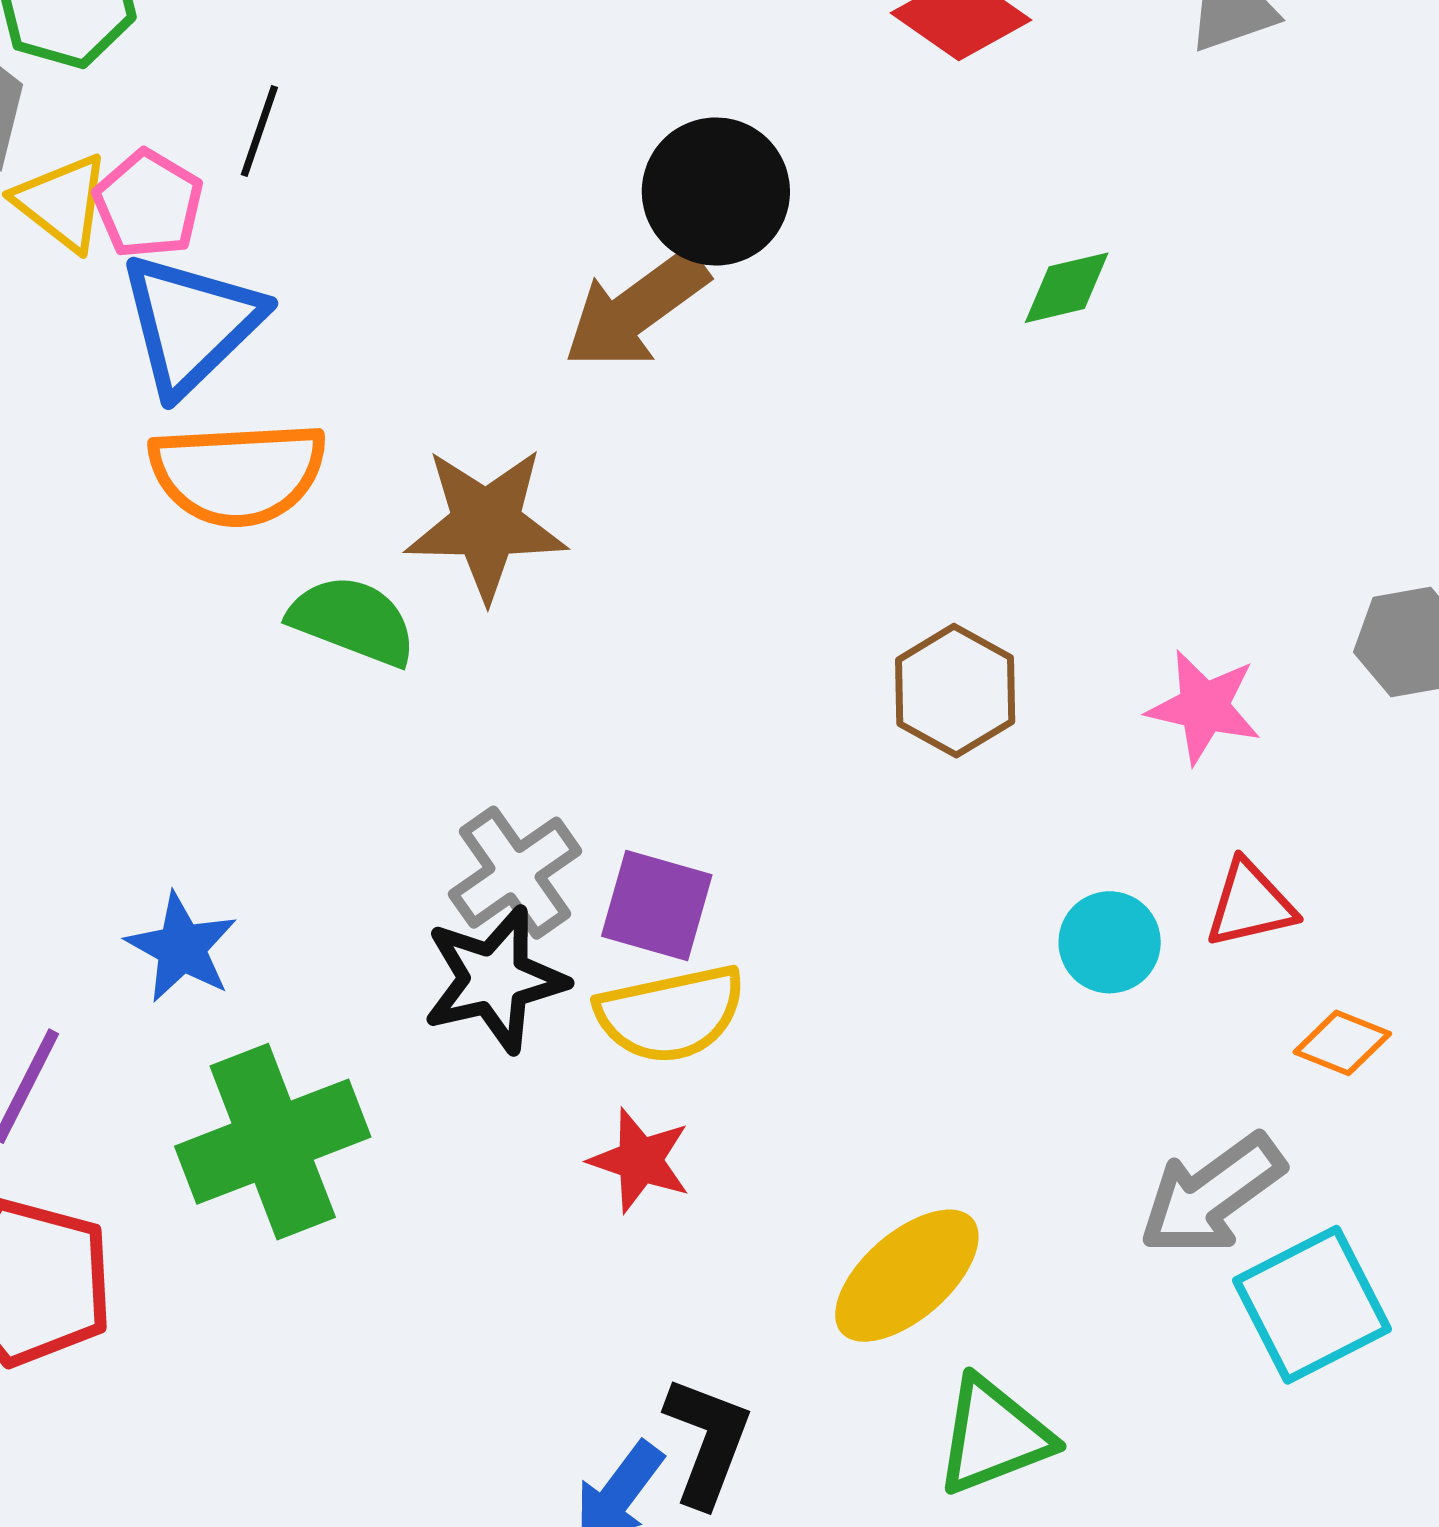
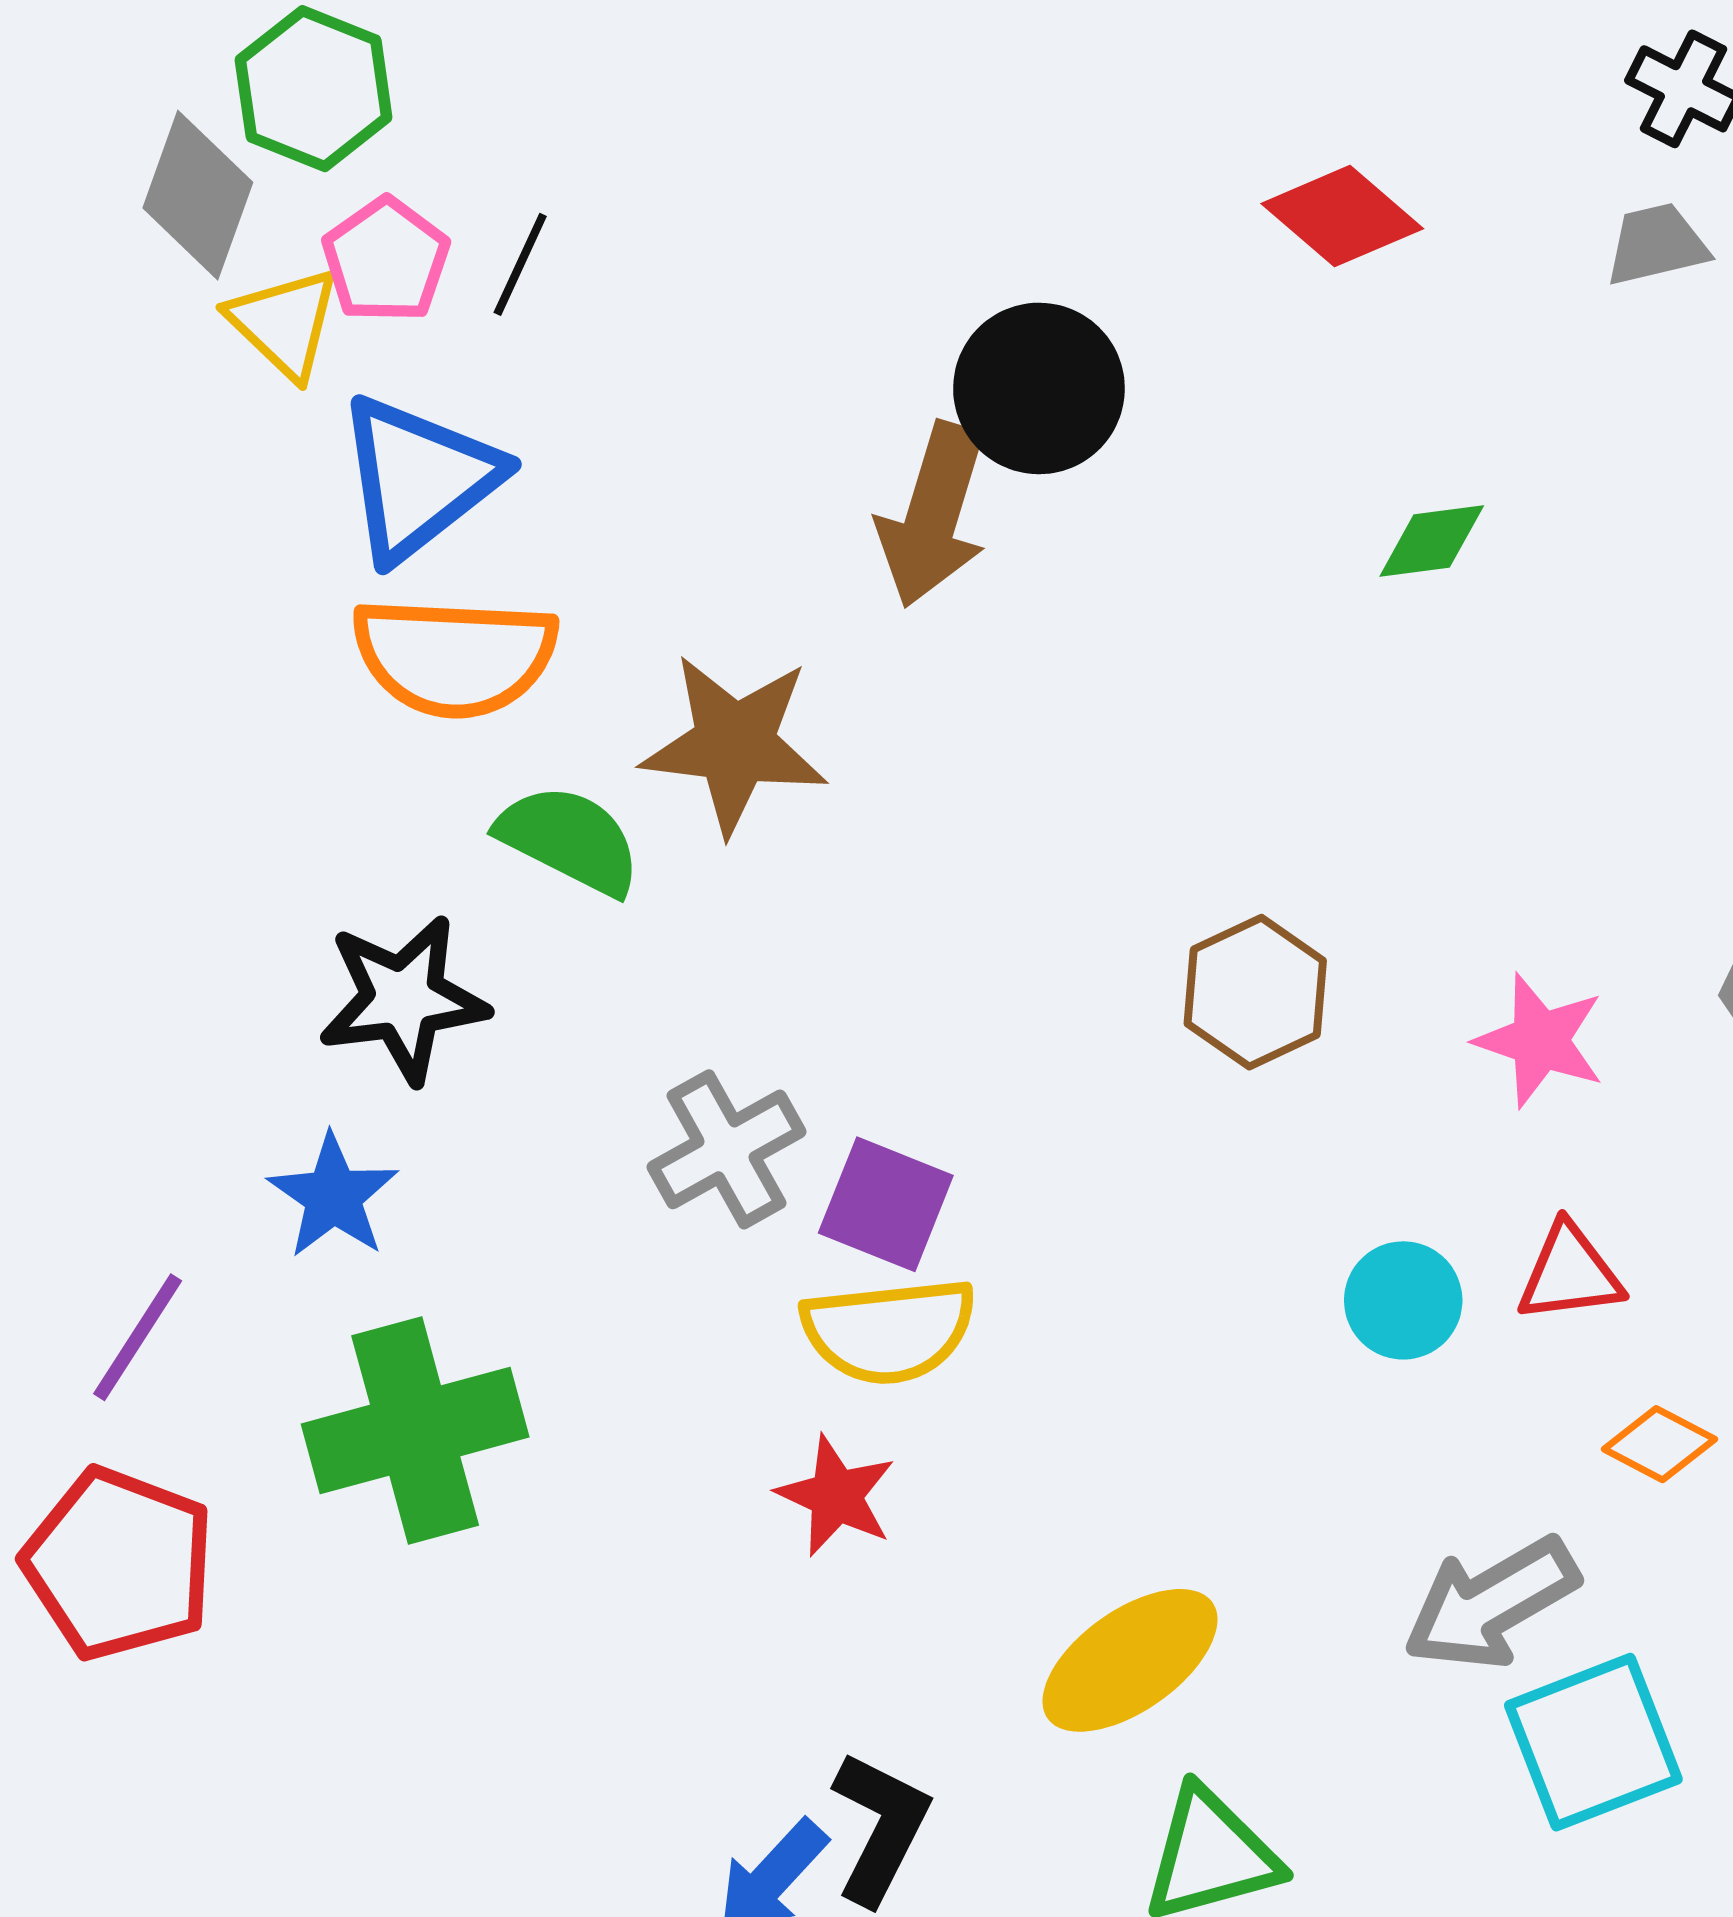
pink pentagon: (148, 204) -> (386, 260), moved
brown arrow: (636, 310) -> (933, 515), turned -43
black star: (495, 979) -> (403, 999), moved

